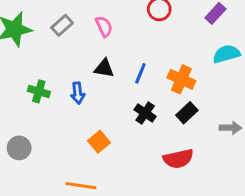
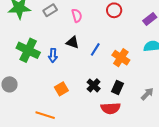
green cross: (39, 91) -> (28, 50), size x1.6
black cross: (145, 113) -> (94, 85), moved
black rectangle: (187, 113) -> (117, 88), moved, turned -32
gray arrow: (230, 128) -> (147, 94), turned -56

